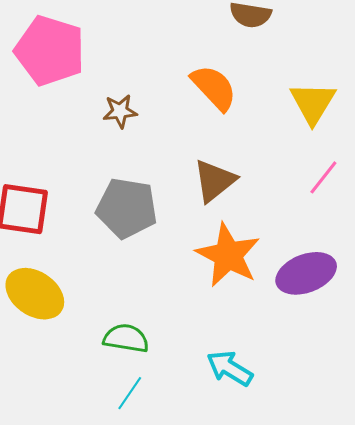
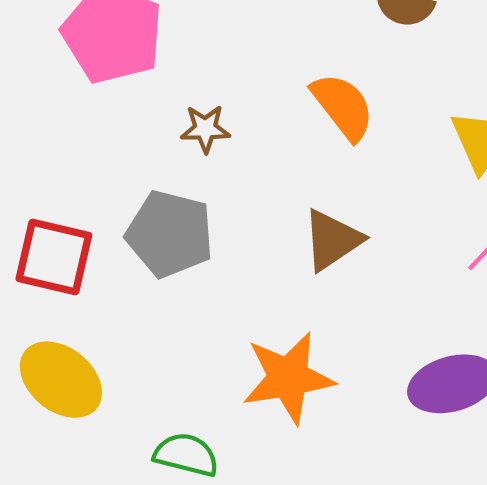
gray pentagon: (127, 208) -> (170, 234), moved
orange star: (228, 255) -> (288, 378), moved, turned 30

